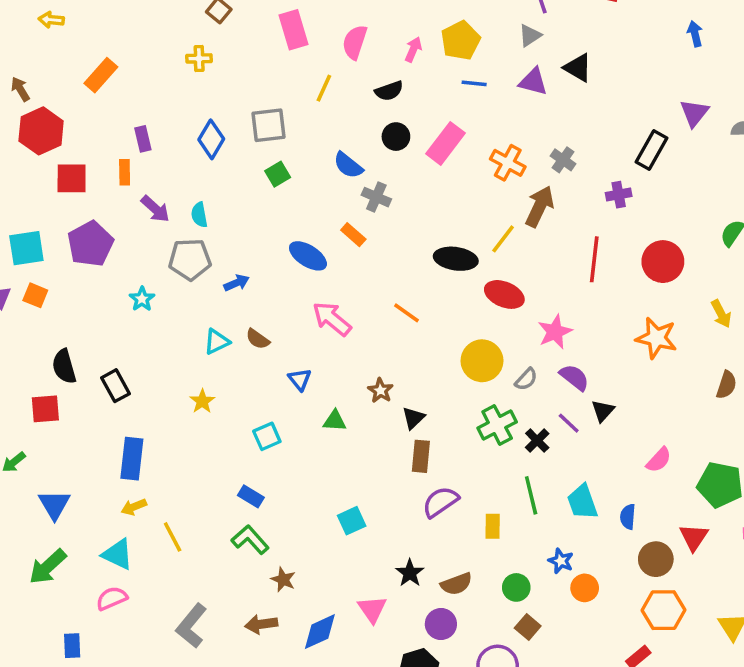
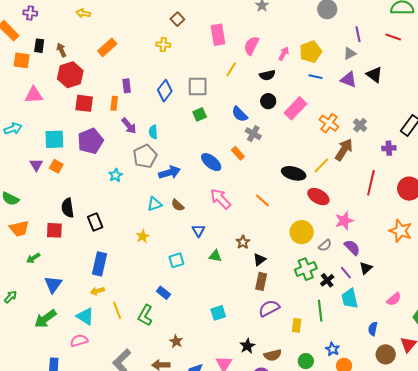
gray pentagon: (190, 259) -> (145, 156), turned -30
blue arrow: (237, 283) -> (170, 172), size x1.5
cyan trapezoid: (582, 502) -> (350, 299), moved
green L-shape: (250, 540) -> (145, 315), moved, turned -115

